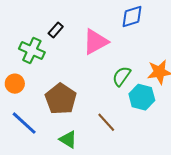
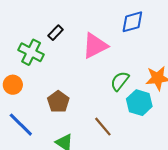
brown pentagon: (61, 99) -> (58, 102), size x0.7

